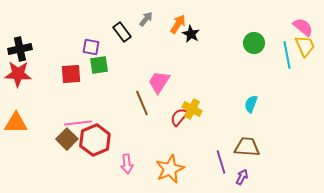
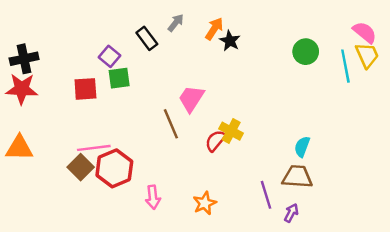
purple square: (91, 47) -> (110, 56), turned 30
cyan semicircle: (251, 104) -> (302, 147), moved
orange star: (170, 169) -> (205, 203), size x0.7

